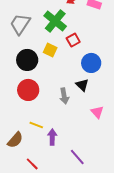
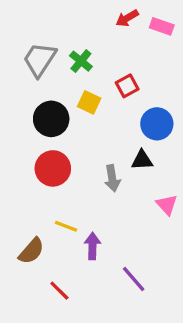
green cross: (55, 21) -> (81, 61), moved, size x0.6
black triangle: (82, 85) -> (142, 160), turned -48

